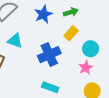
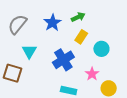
cyan triangle: (15, 41) -> (29, 51), turned 49
pink star: (86, 67) -> (92, 74), moved

